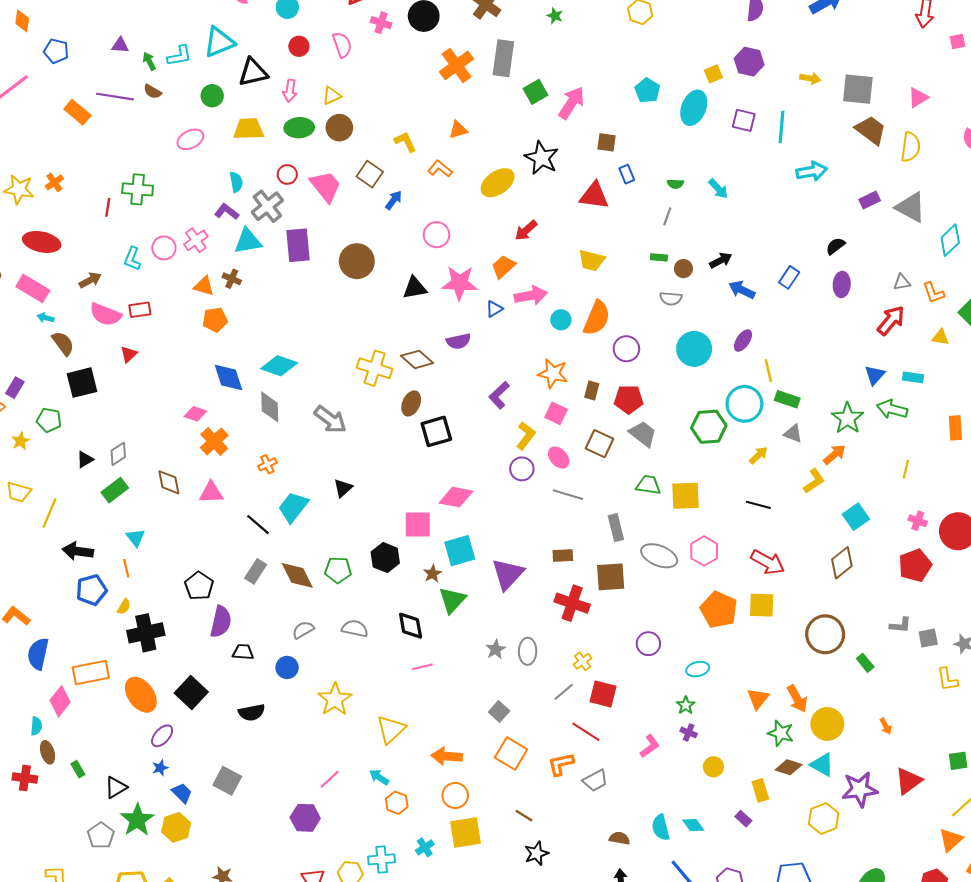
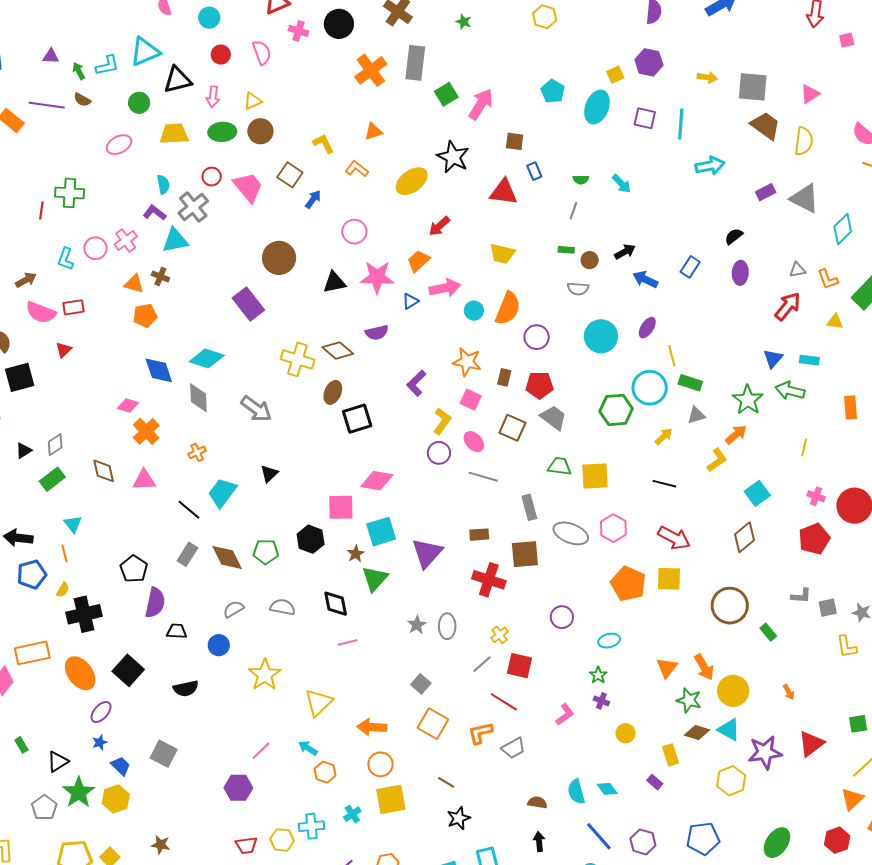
purple rectangle: (298, 245) -> (248, 304), moved, turned -32
gray triangle: (793, 434) -> (696, 415), turned -36

